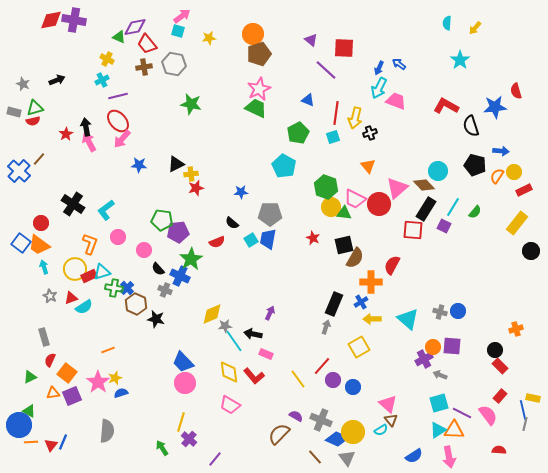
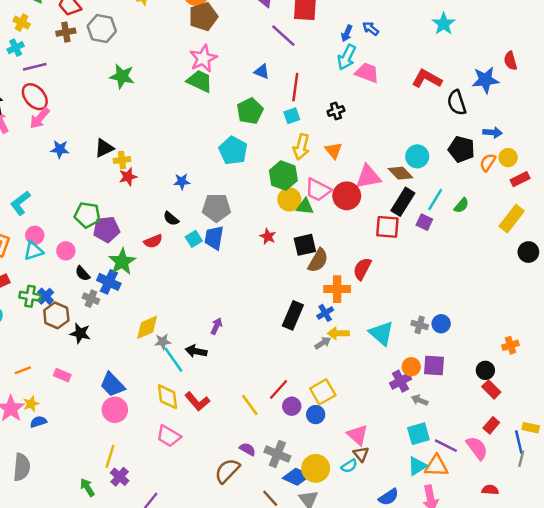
yellow arrow: (355, 118) -> (301, 147), moved
pink triangle: (397, 188) -> (368, 177), turned 30
cyan triangle: (102, 272) -> (34, 251), moved
gray arrow: (326, 327) -> (323, 343), moved, turned 40
yellow square: (359, 347) -> (323, 392), moved
pink rectangle: (266, 354) -> (62, 375), moved

